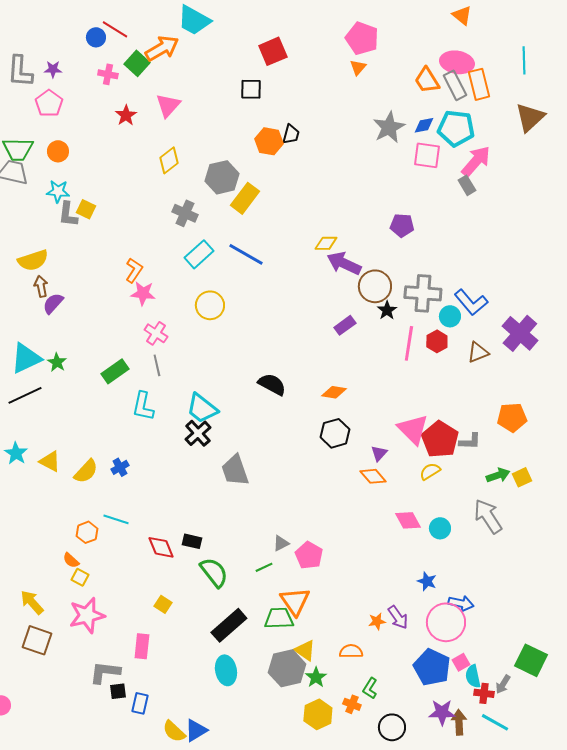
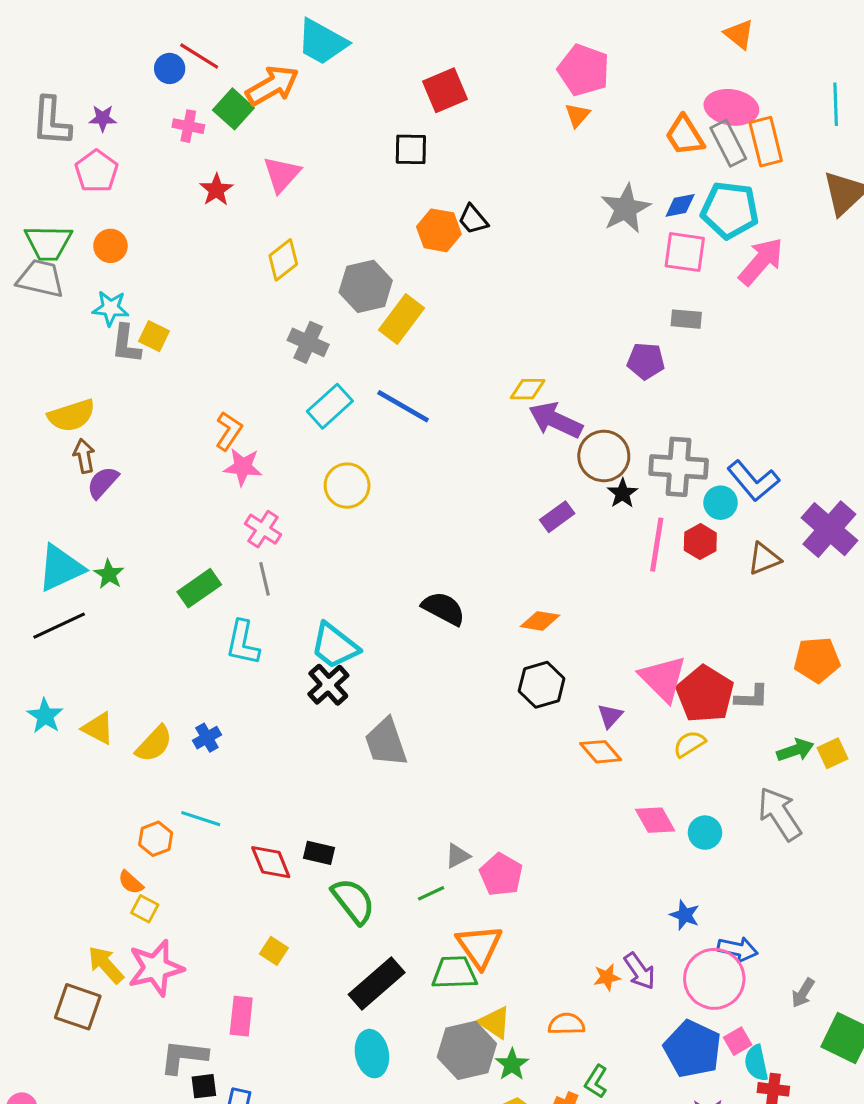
black trapezoid: (291, 134) -> (473, 219), turned 125
gray rectangle: (467, 185) -> (686, 319), moved, turned -54
yellow arrow: (32, 602) -> (106, 965), moved
gray arrow: (503, 684) -> (803, 993), moved

